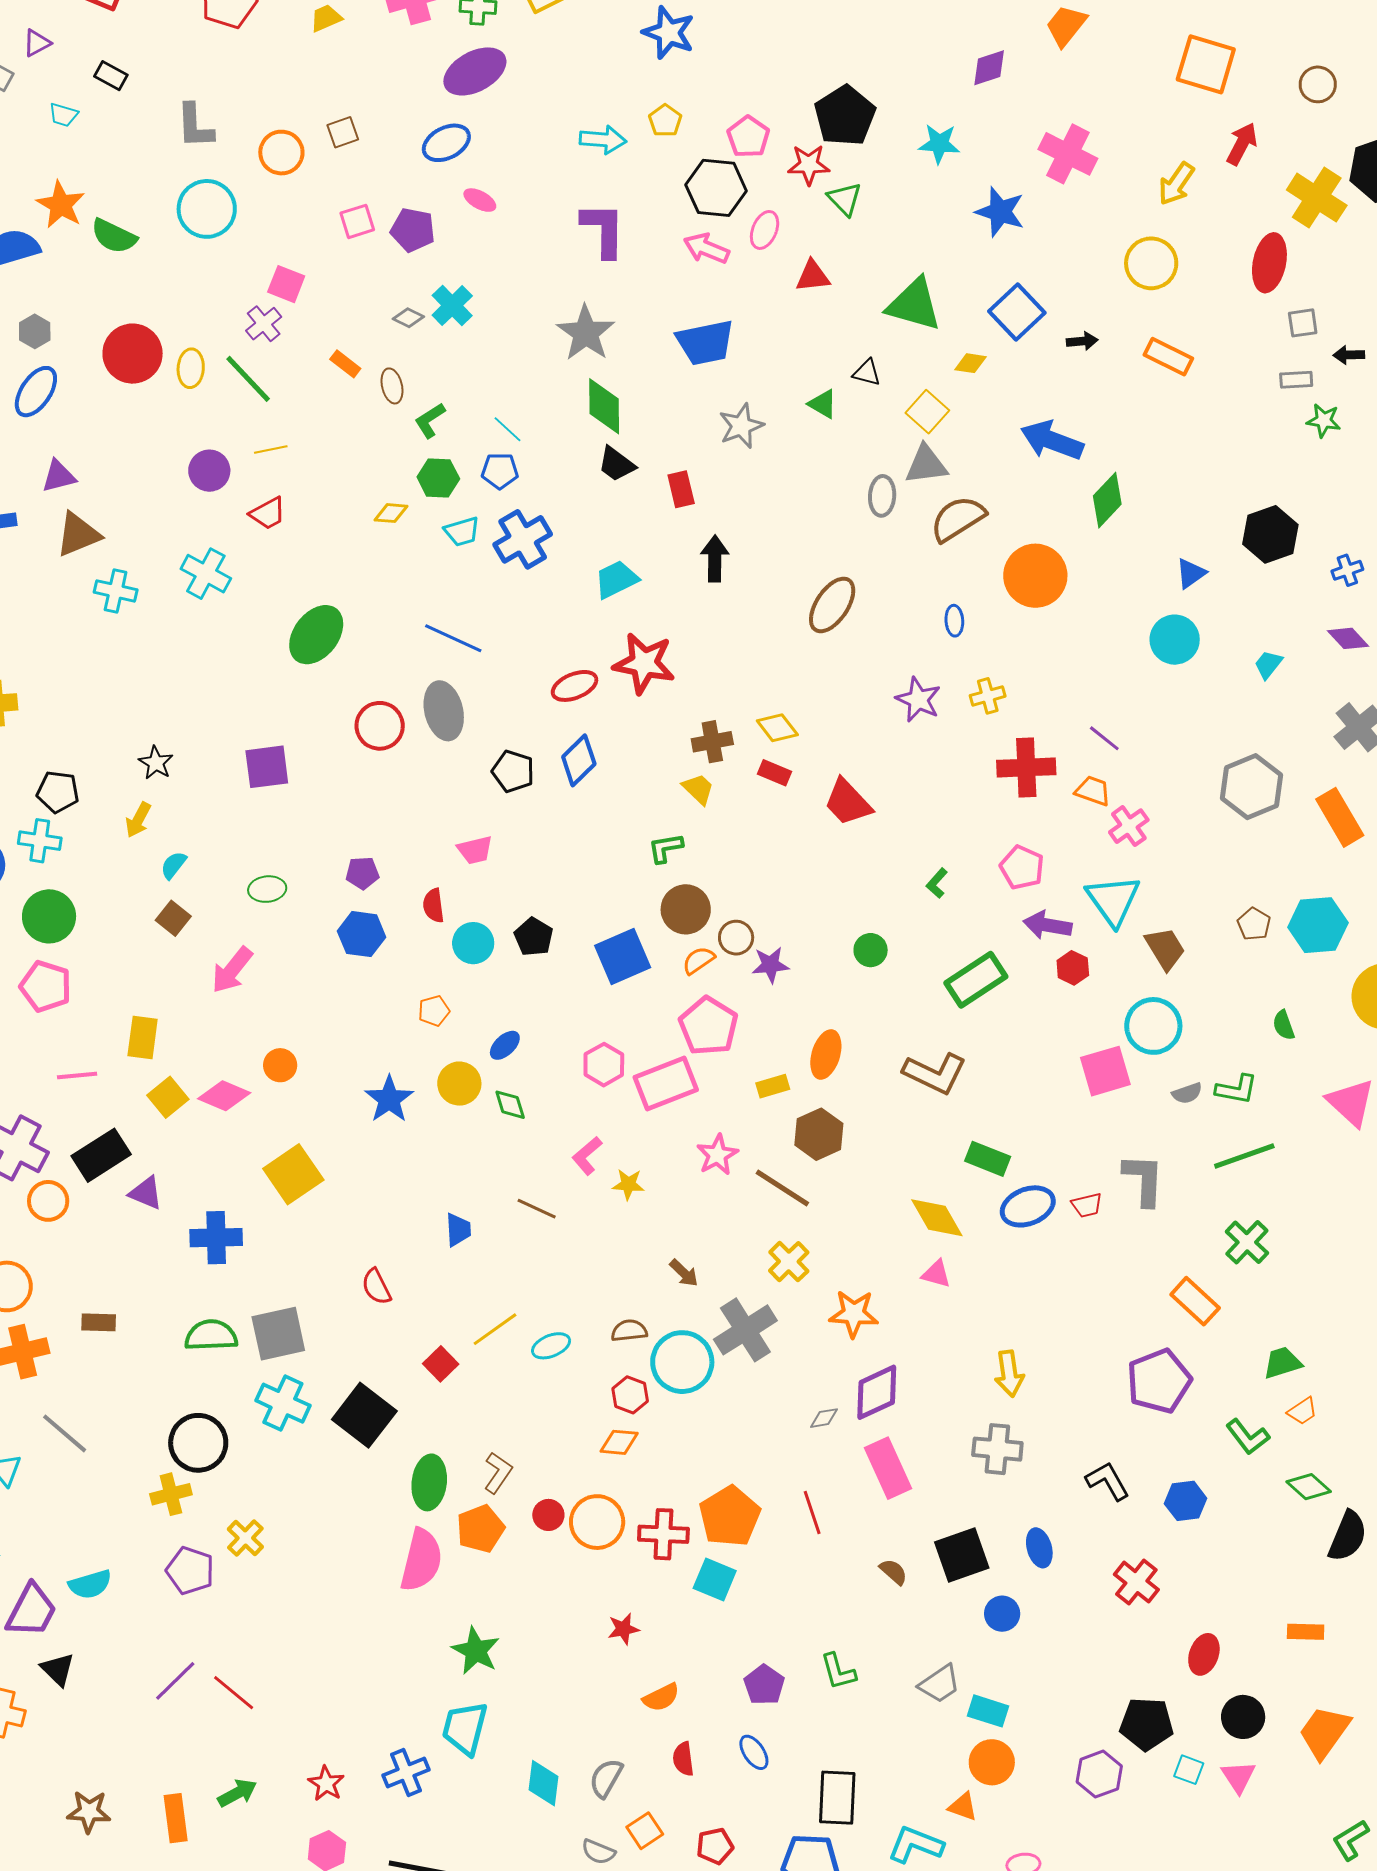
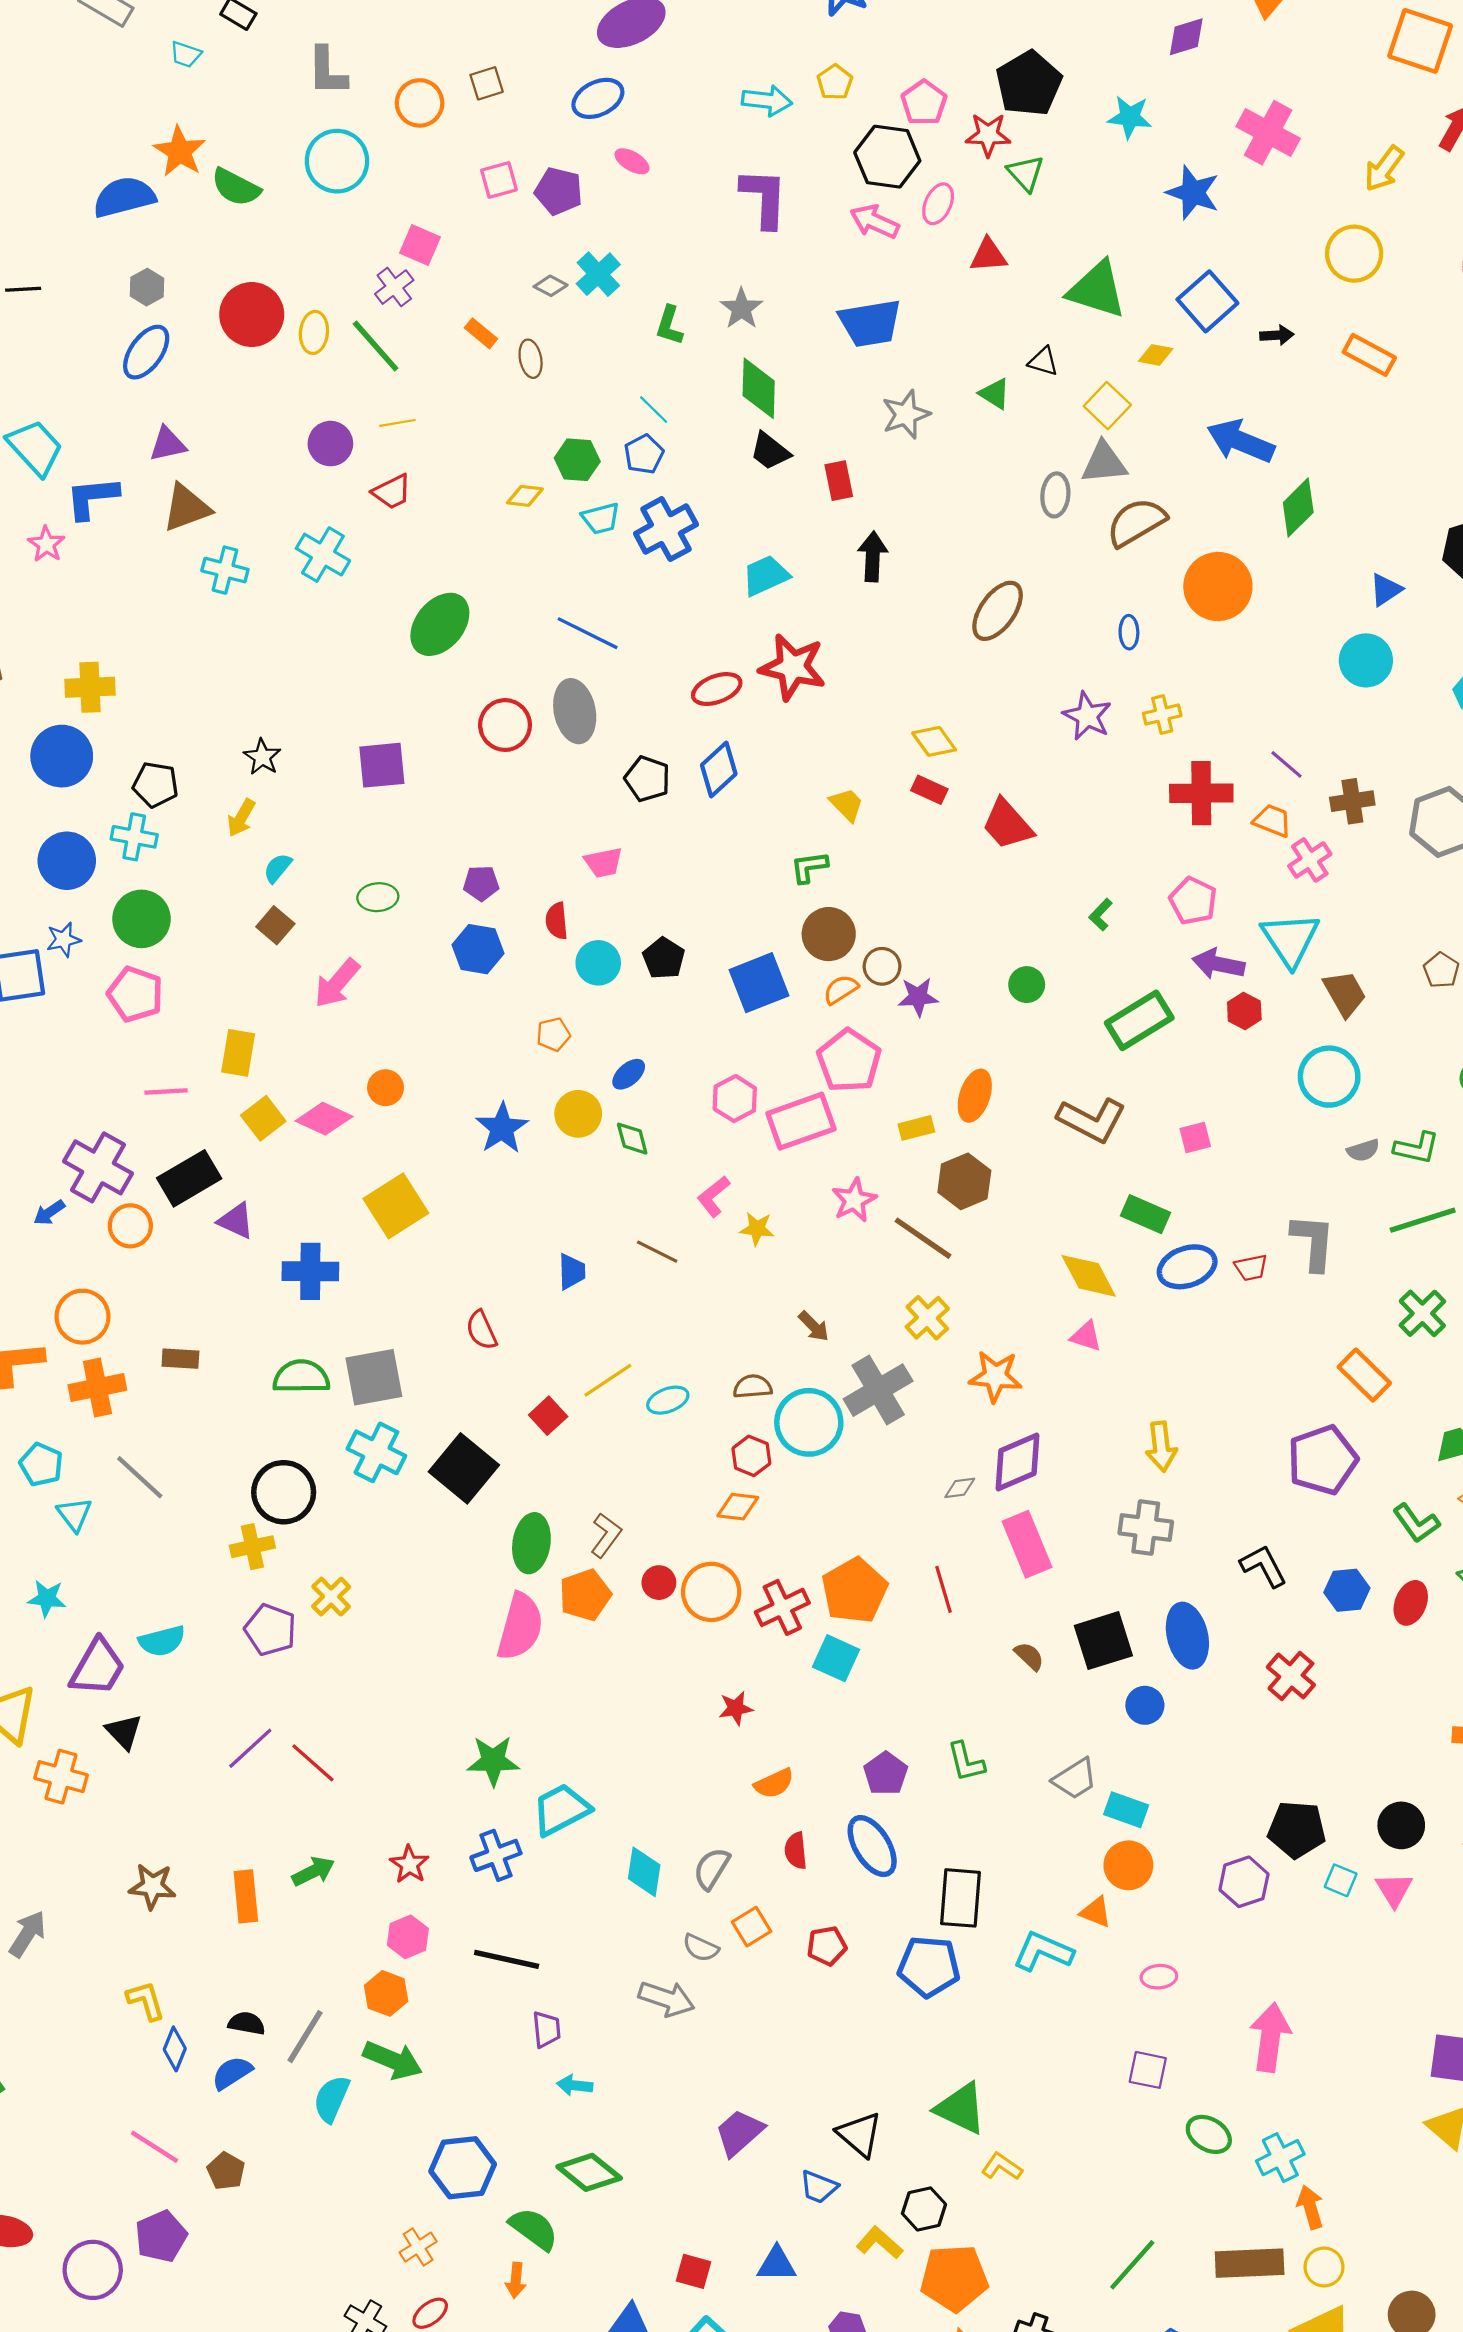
gray star: (586, 333) -> (741, 309), size x0.7
green L-shape: (430, 420) -> (669, 325), moved, turned -42
blue pentagon: (500, 471) -> (644, 454), turned -30
brown cross: (712, 742) -> (1352, 801), moved
pink square: (1105, 1071) -> (1195, 1137), moved, size x0.6
red cross: (663, 1534) -> (782, 1607), turned -30
blue ellipse: (1039, 1548) -> (1187, 1636), size x1.5
green star: (476, 1651) -> (493, 1761), moved, turned -30
red ellipse: (1204, 1654) -> (1411, 1603), moved
cyan trapezoid: (465, 1728) -> (561, 1810), turned 46
blue ellipse: (754, 1752) -> (872, 1846), size x1.6

